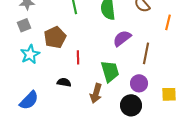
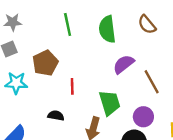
brown line: (146, 53) -> (152, 82), turned -40
cyan star: (30, 54) -> (16, 83), turned 30

